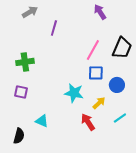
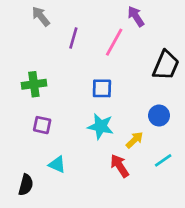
gray arrow: (30, 12) -> (41, 16), turned -98
pink line: (93, 50) -> (114, 42), moved
blue square: (96, 73) -> (102, 88), moved
purple square: (21, 92) -> (42, 125), moved

